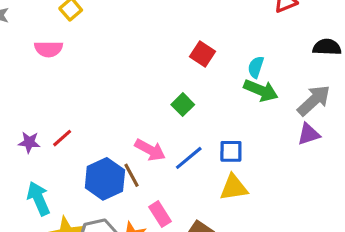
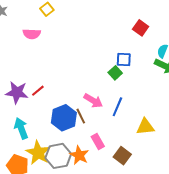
red square: (202, 54) -> (141, 28), moved
purple star: (29, 142) -> (17, 92), size x1.6
blue square: (231, 151) -> (124, 60), moved
blue line: (189, 158) -> (117, 107), turned -30

